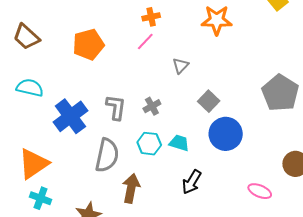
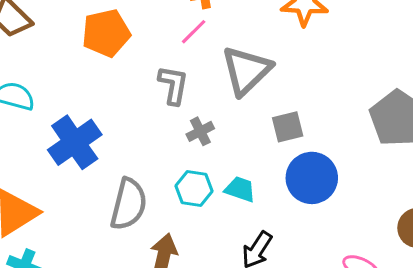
gray triangle: (180, 66) -> (246, 71), size x2.0
gray square: (209, 101) -> (288, 127), turned 30
gray L-shape: (116, 107) -> (173, 85), moved

